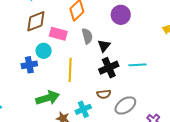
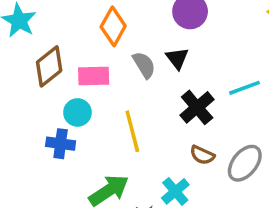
black triangle: (104, 46) -> (177, 58), moved
blue cross: (29, 65) -> (61, 144), turned 35
brown semicircle: (104, 94) -> (202, 155), turned 48

